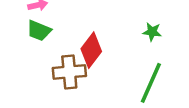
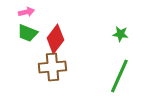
red diamond: (91, 50) -> (55, 39), moved

